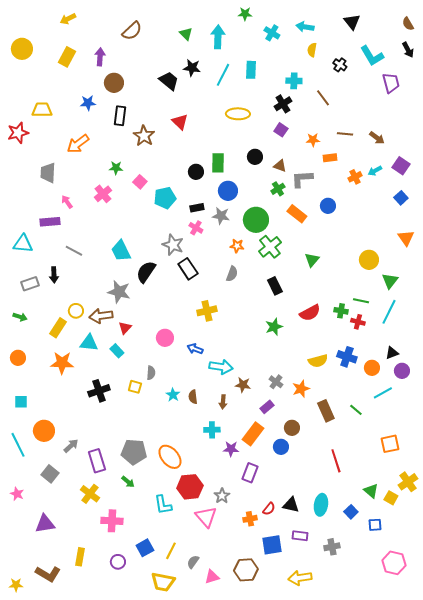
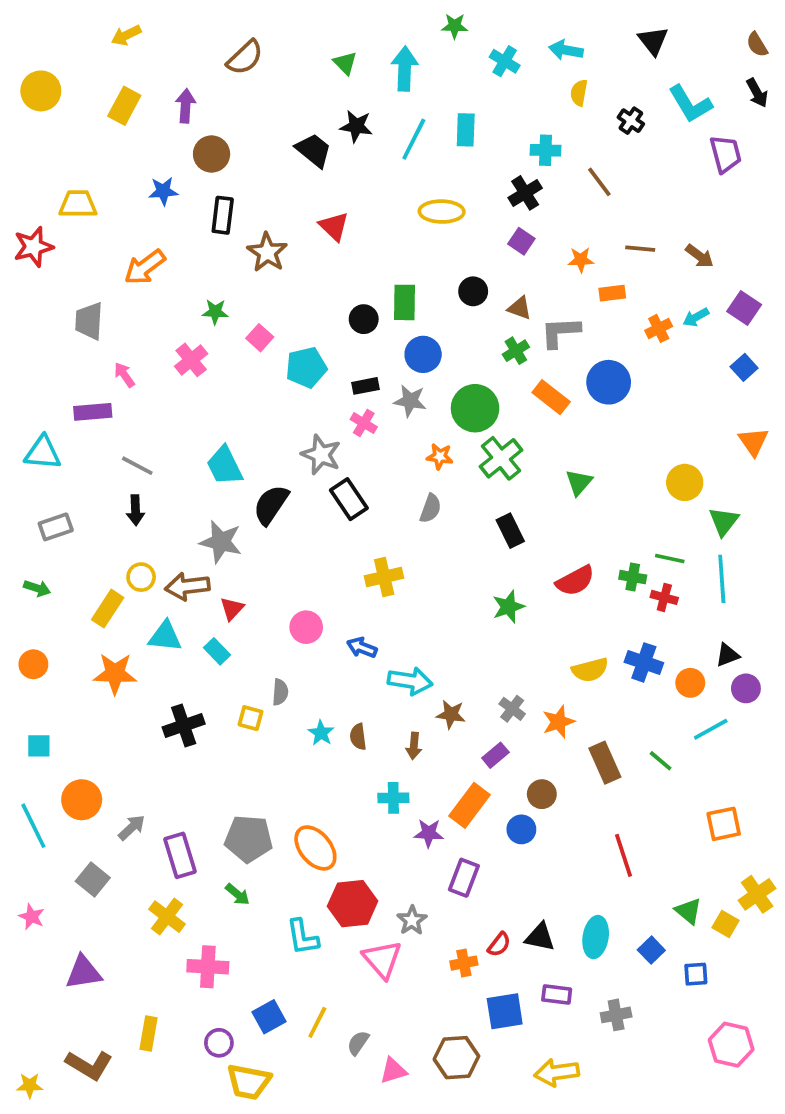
blue circle: (328, 206) -> (609, 382), size x1.5
black arrow: (54, 275) -> (135, 510), moved
cyan line: (389, 312) -> (722, 579), turned -30
yellow trapezoid: (163, 582) -> (249, 1082), moved

